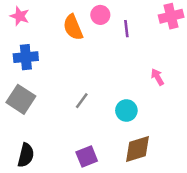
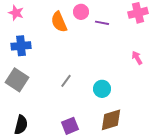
purple line: (126, 29) -> (102, 23), turned -72
pink arrow: (157, 77) -> (137, 58), moved

